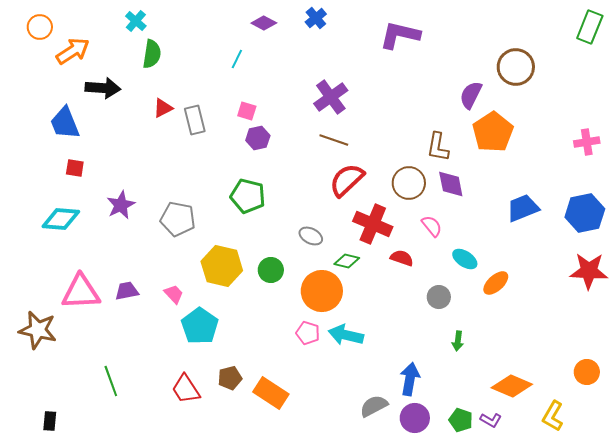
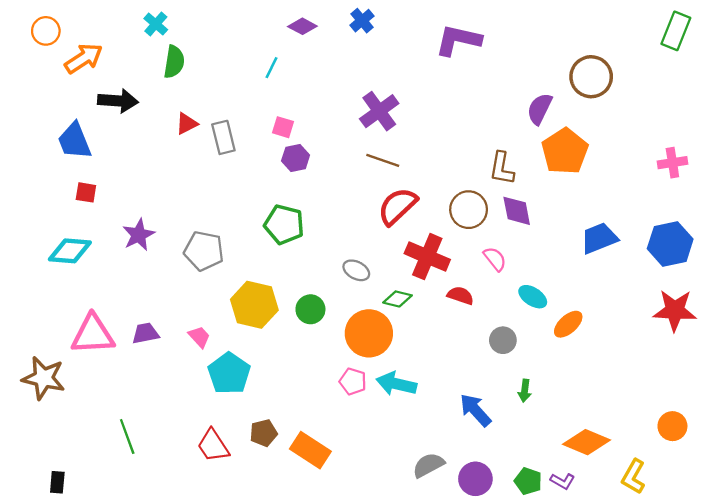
blue arrow: (410, 379) -> (475, 410), moved, turned -52

